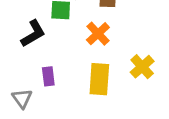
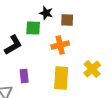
orange cross: (98, 34) -> (60, 45), turned 30

